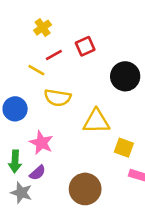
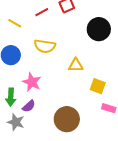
yellow line: (36, 70) -> (15, 23), moved
yellow triangle: (96, 121) -> (76, 65), size x0.7

